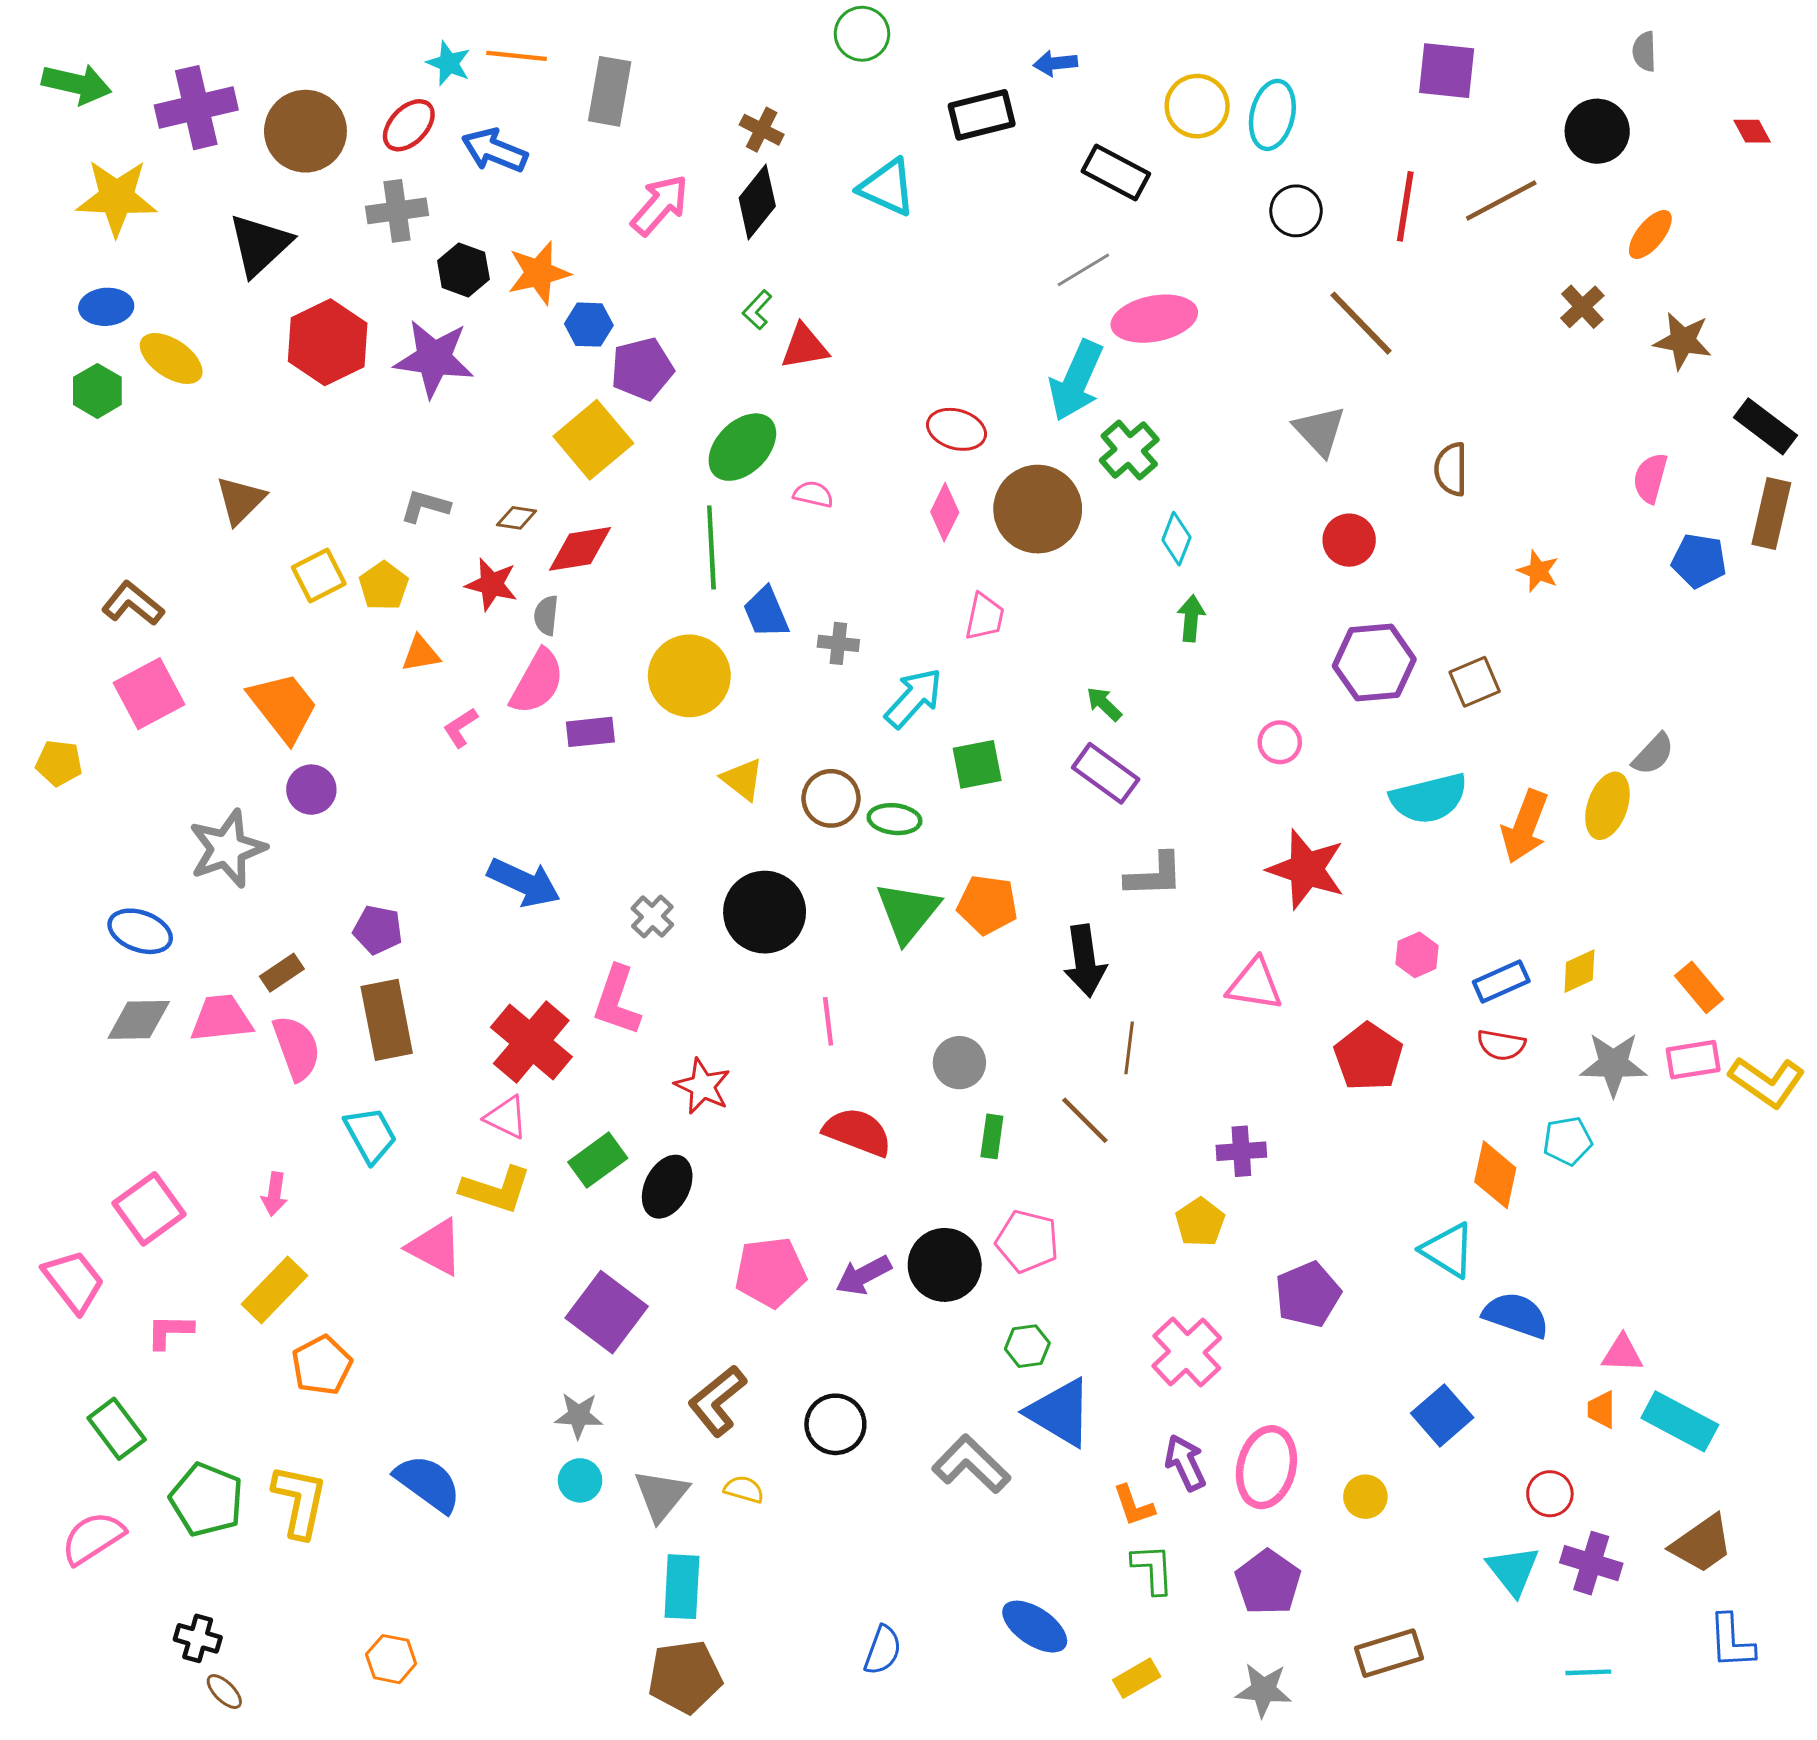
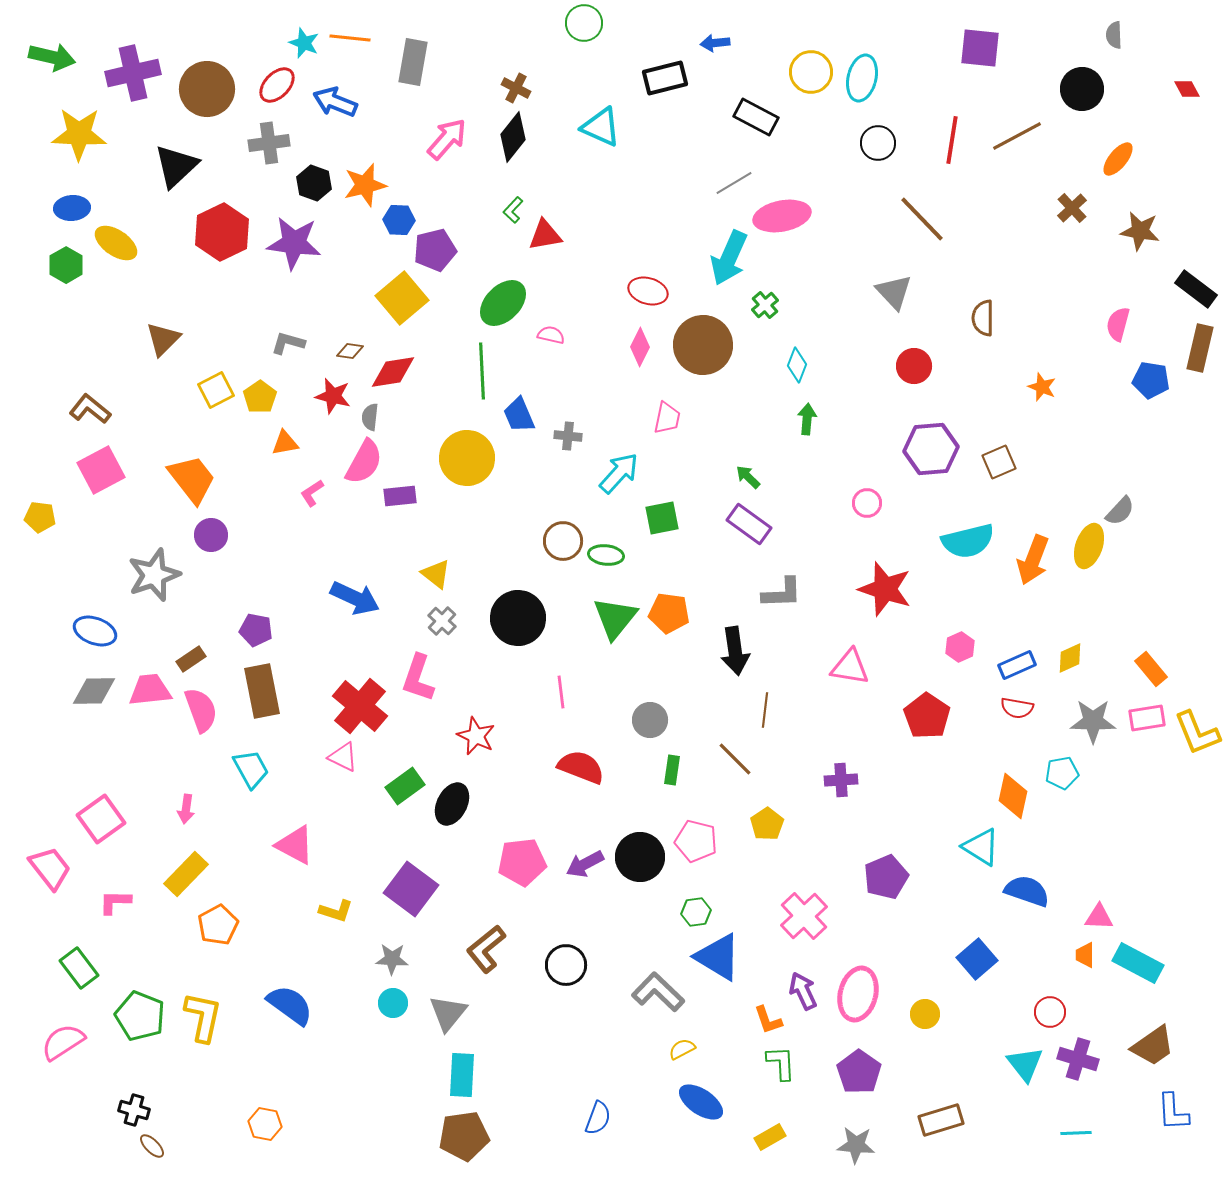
green cross: (1129, 450) -> (765, 305), size x0.7
yellow triangle: (742, 779) -> (436, 574), moved
yellow L-shape: (1767, 1082) -> (1197, 733), turned 33
yellow L-shape: (496, 1190) -> (336, 911), moved, size x0.7
yellow pentagon: (1200, 1222) -> (767, 824), moved
yellow semicircle: (744, 1489) -> (682, 1049), moved, turned -44

